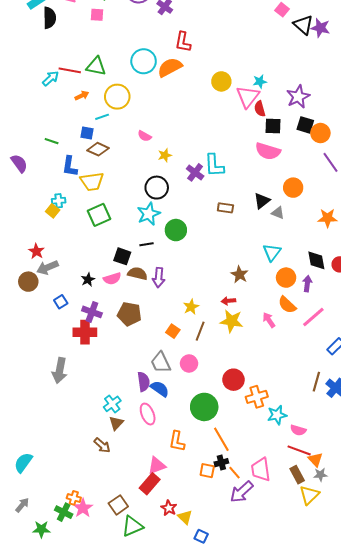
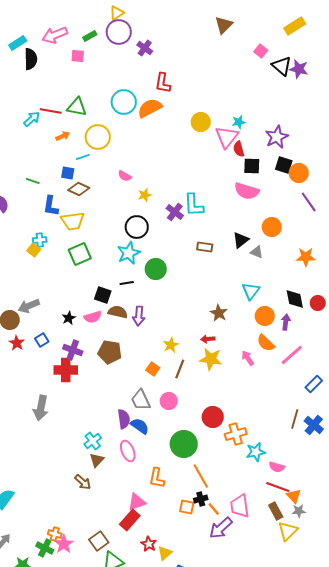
red star: (36, 251) -> (17, 343), moved
yellow triangle: (185, 517) -> (165, 553), turned 35

